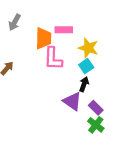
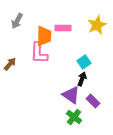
yellow star: (88, 48) -> (97, 25), moved, turned 30
pink L-shape: (53, 59) -> (39, 53), moved
green cross: (96, 125) -> (74, 117), moved

